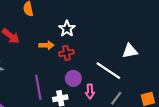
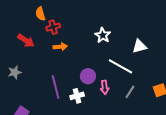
white star: (67, 29) -> (103, 35), moved
red cross: (66, 53) -> (53, 27), moved

